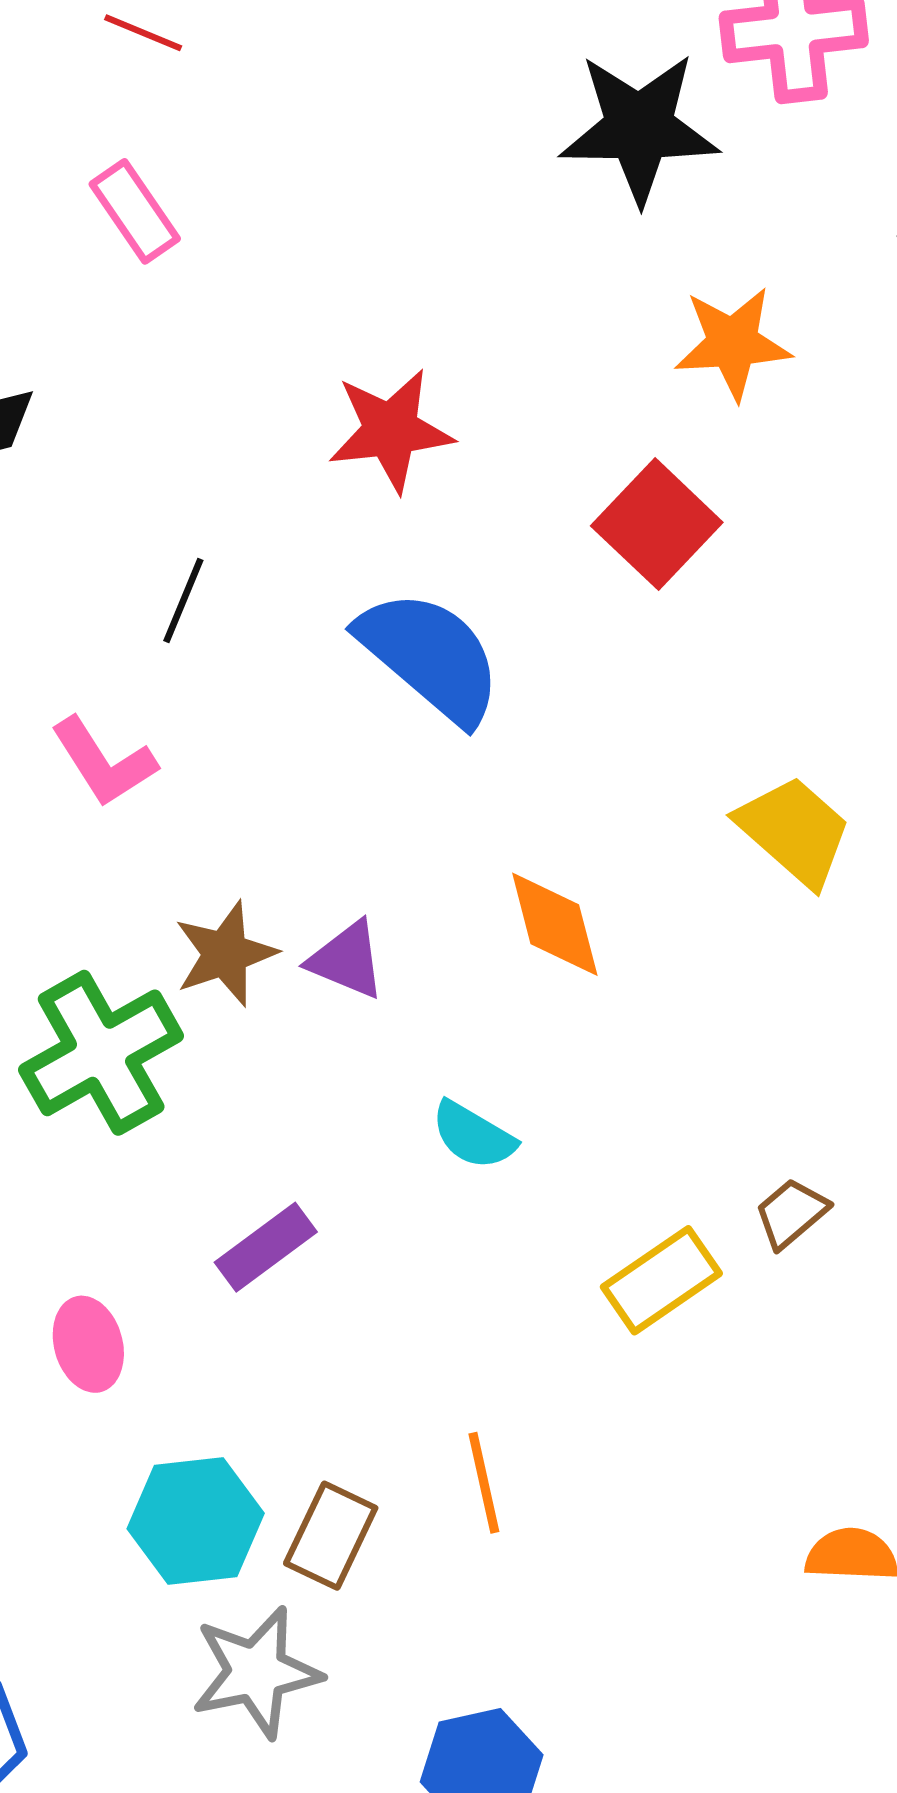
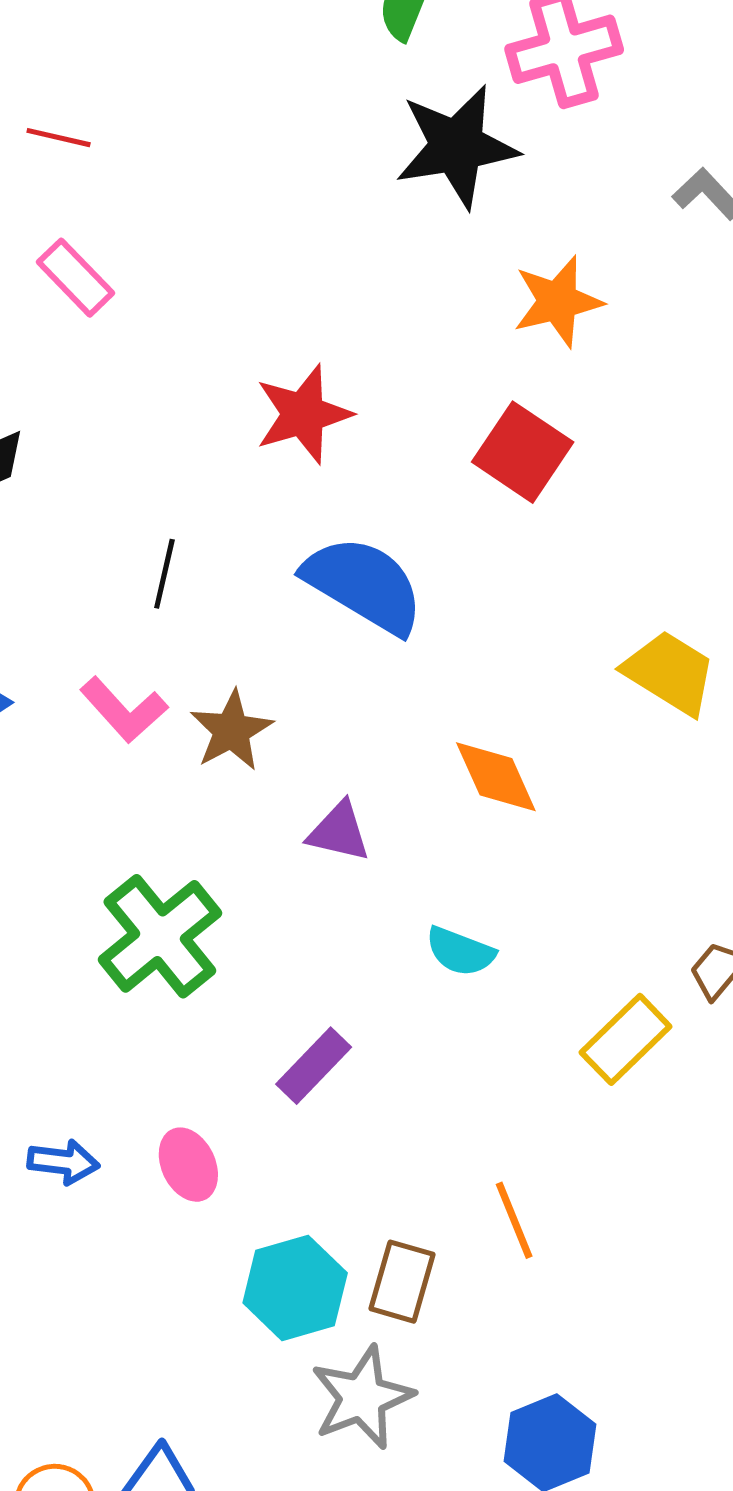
brown star: (225, 954) -> (232, 731), moved

